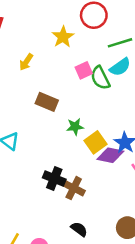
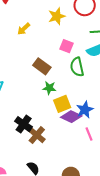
pink square: (84, 70) -> (67, 46), turned 32
green semicircle: (100, 78) -> (77, 67), moved
brown rectangle: (47, 102) -> (42, 66), moved

